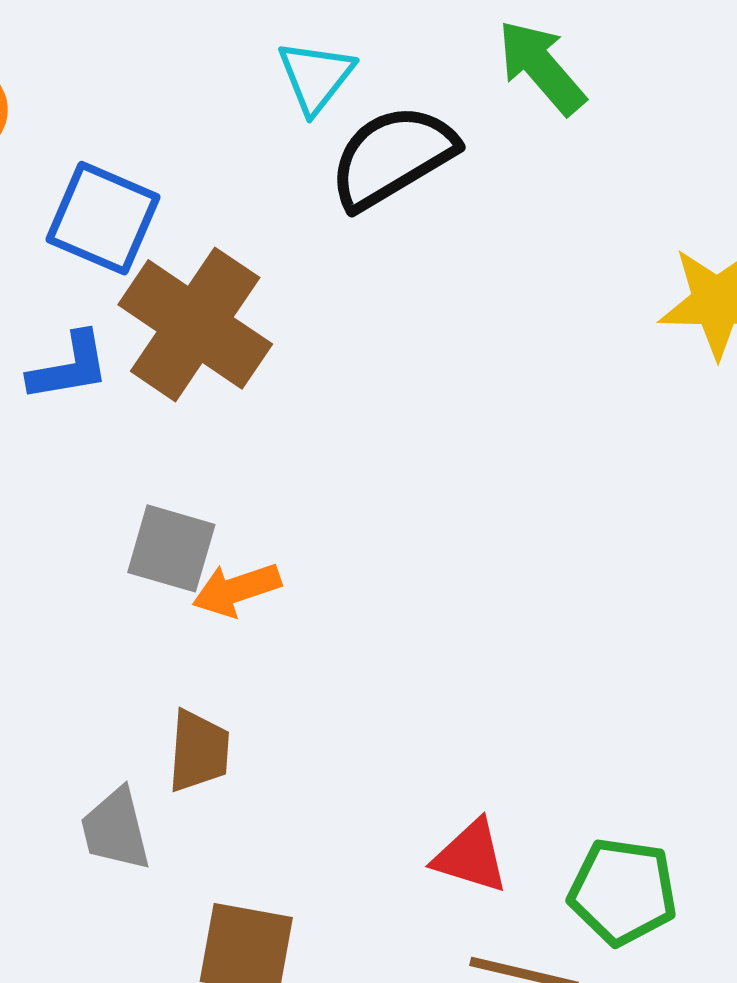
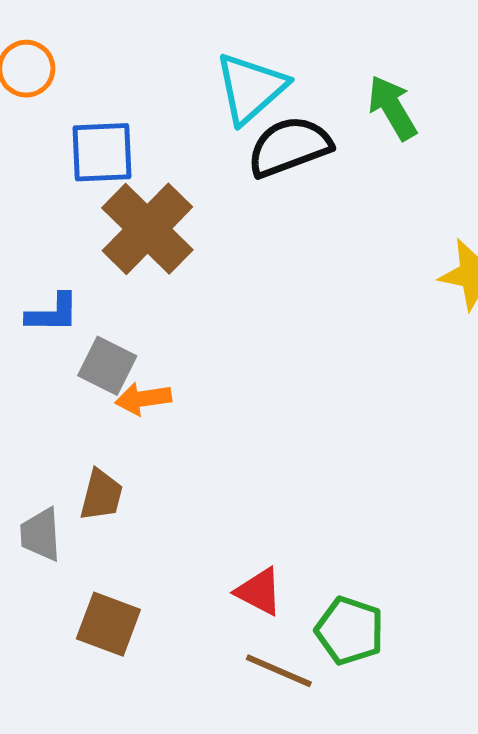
cyan triangle: (316, 77) -> (251, 88), size x1.5
blue square: (103, 218) -> (102, 152), turned -36
blue L-shape: (69, 367) -> (53, 313), moved

